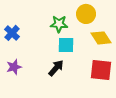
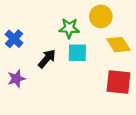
black arrow: (56, 68) -> (47, 59), moved

